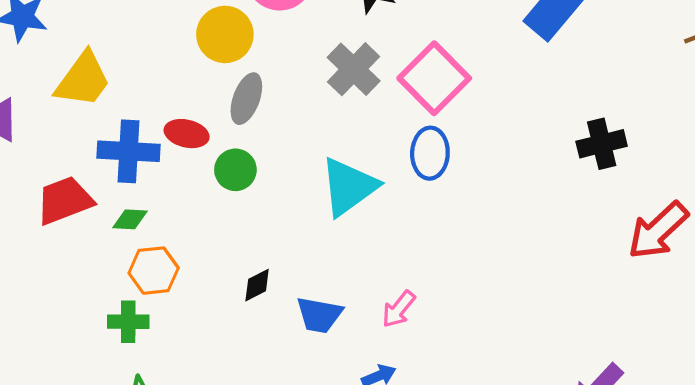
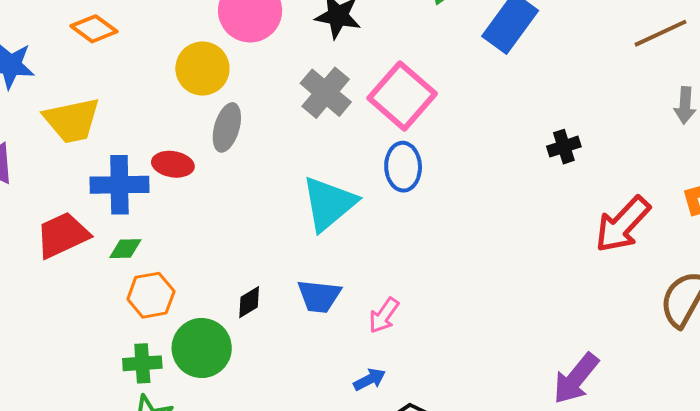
yellow trapezoid: (83, 80) -> (72, 120), turned 46
black cross: (602, 144) -> (564, 147), size x0.7
green circle: (235, 170) -> (202, 348), moved, size x1.5
blue trapezoid: (319, 315) -> (319, 296), moved
green cross: (128, 322) -> (142, 363), moved

